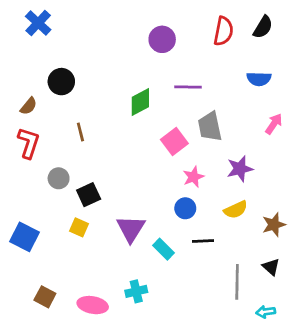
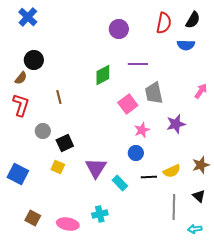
blue semicircle: (259, 79) -> (186, 45), moved
black circle: (61, 82) -> (34, 60), moved
yellow semicircle: (236, 210) -> (172, 171), moved

